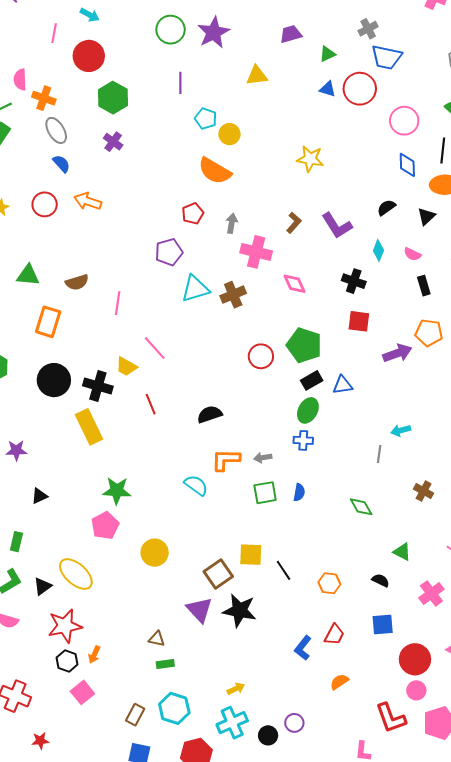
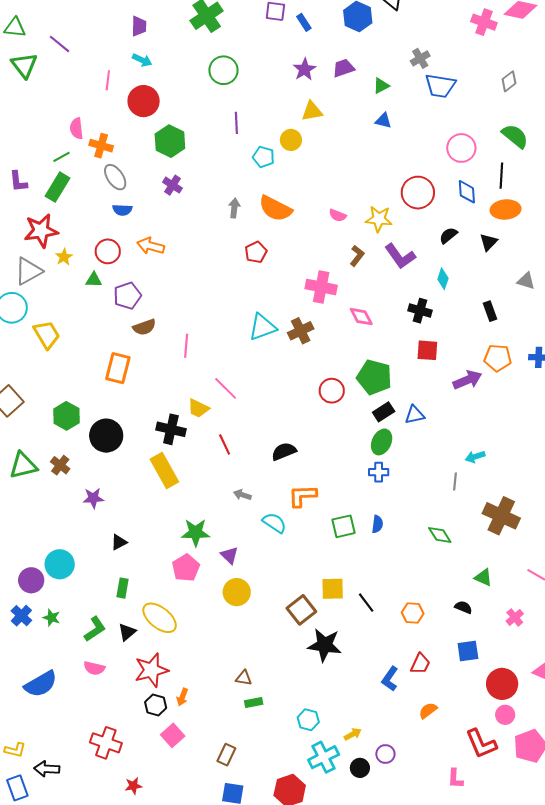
purple star: (214, 33) -> (305, 69), moved, size x0.7
red circle: (360, 89) -> (418, 193), moved
yellow circle: (229, 134) -> (291, 140), moved
yellow star: (310, 159) -> (379, 219), moved
blue semicircle: (61, 164) -> (122, 210), turned 138
gray arrow: (232, 223) -> (234, 208), moved
purple pentagon: (169, 252) -> (127, 296), moved
pink semicircle: (412, 254) -> (338, 215), moved
green triangle: (28, 275) -> (94, 280), moved, size x0.7
black circle: (54, 380) -> (106, 436), moved
gray arrow: (263, 458) -> (242, 495), moved, turned 30
brown cross: (424, 491) -> (501, 516), size x1.8
green rectangle: (16, 542) -> (123, 588), moved
pink cross: (431, 593) -> (515, 617), size x0.7
purple triangle: (199, 610) -> (229, 555), moved, size x0.7
yellow arrow: (236, 689) -> (353, 734), moved
cyan hexagon: (174, 708) -> (308, 720), moved, size x0.7

